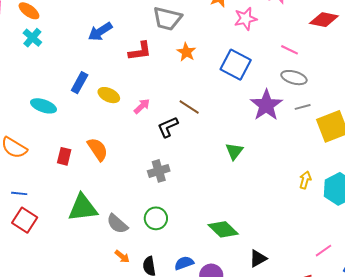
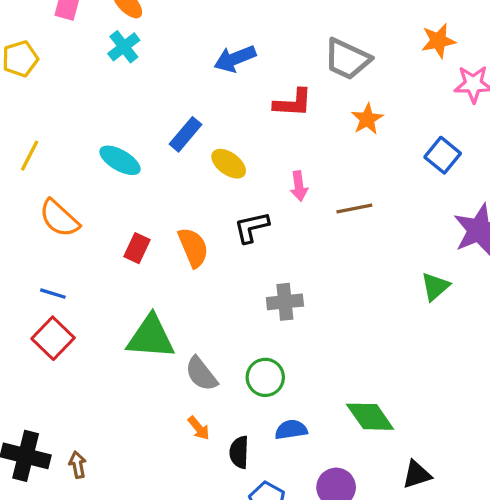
blue square: (236, 65) -> (443, 155), size x0.7
pink arrow: (142, 106) -> (299, 186), moved, turned 114
brown line: (189, 107) -> (354, 208), turned -55
black L-shape: (168, 127) -> (252, 227), moved
green triangle: (234, 151) -> (435, 287), moved
blue semicircle: (184, 263) -> (291, 430), moved

